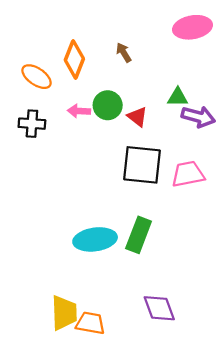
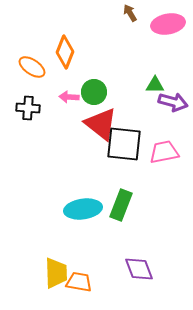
brown arrow: (124, 52) -> (130, 13), moved
red triangle: (137, 117) -> (101, 124), moved, size x1.8

